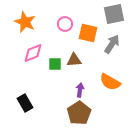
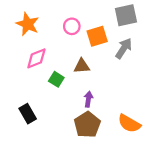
orange square: (88, 33) -> (97, 36), turned -30
green square: (55, 64) -> (56, 79), moved, turned 32
orange semicircle: (110, 82) -> (129, 124), moved

